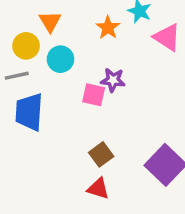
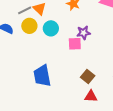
gray line: (17, 76) -> (25, 10), moved
blue trapezoid: (29, 112) -> (42, 76), moved

